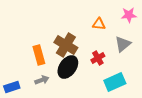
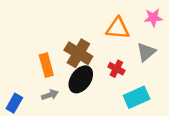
orange triangle: (99, 24) -> (118, 28), size x1.5
red cross: (98, 58) -> (116, 69), turned -32
blue rectangle: (12, 87) -> (14, 103), turned -42

